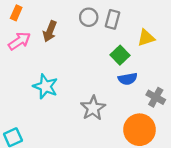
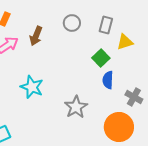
gray rectangle: (112, 19) -> (106, 25), moved
blue semicircle: (128, 79) -> (108, 80), turned 102

